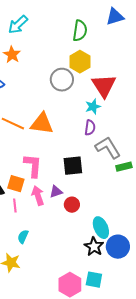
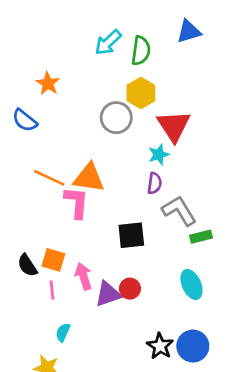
cyan arrow: (18, 25) -> (108, 42), moved
pink L-shape: (33, 166) -> (77, 202), moved
purple triangle: (56, 192) -> (108, 294), moved, size x1.5
cyan ellipse: (101, 228) -> (191, 284), moved

